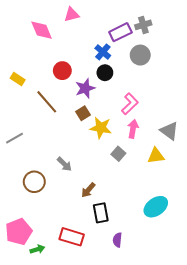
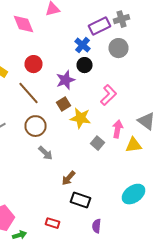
red circle: (62, 71) -> (34, 64), moved
pink arrow: (133, 129) -> (118, 129), moved
brown circle: (34, 182) -> (36, 126), moved
black rectangle: (101, 213) -> (80, 200), turned -60
red rectangle: (72, 237) -> (52, 223), size x0.6

